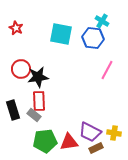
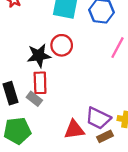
red circle: (21, 69) -> (62, 45), moved
green pentagon: (45, 141) -> (17, 131), moved

